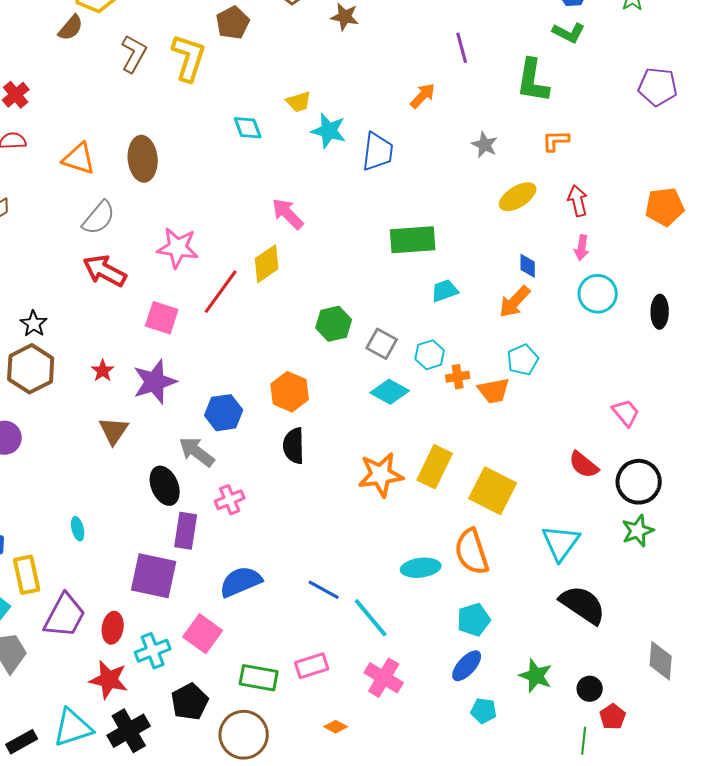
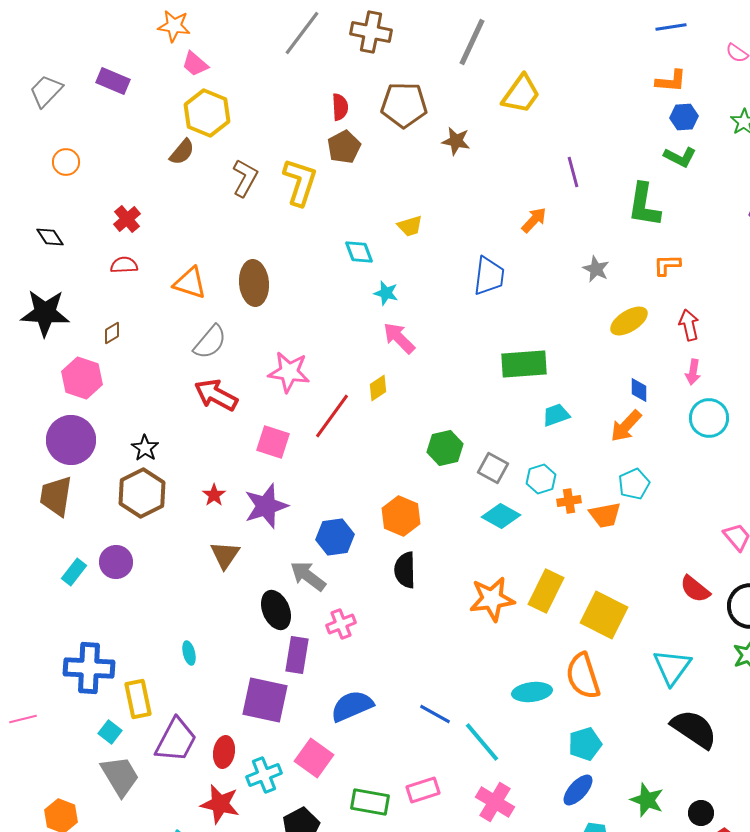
cyan star: (329, 131) -> (386, 293), moved, size x0.7
yellow diamond: (267, 264) -> (378, 388), size x0.7

